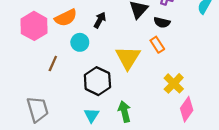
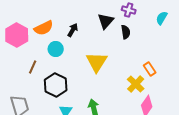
black semicircle: (162, 22) -> (126, 32), turned -112
orange rectangle: (157, 45) -> (150, 69), moved
black hexagon: (97, 81) -> (56, 85), moved

